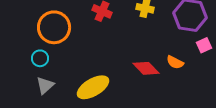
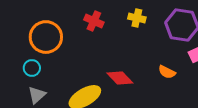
red diamond: (146, 68) -> (120, 78), moved

